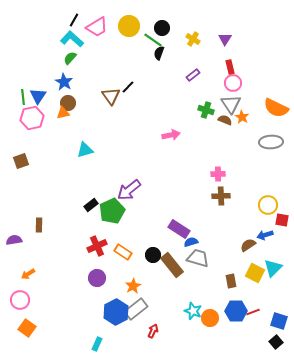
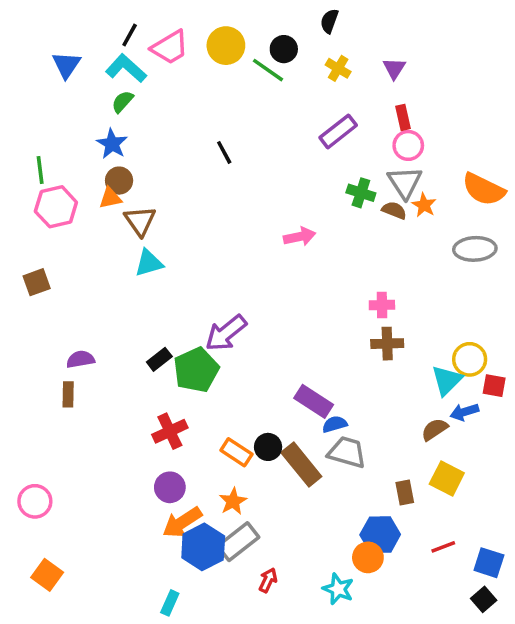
black semicircle: (159, 53) -> (329, 21), moved
purple rectangle: (193, 75) -> (338, 131), size x1.5
black line: (128, 87) -> (224, 152), turned -72
blue triangle: (38, 96) -> (66, 65), moved
brown triangle: (111, 96) -> (140, 221), moved
purple semicircle: (14, 240) -> (80, 359), moved
orange rectangle: (123, 252) -> (236, 452), moved
cyan triangle: (273, 268) -> (447, 380), moved
orange arrow: (28, 274) -> (182, 522), moved, size x1.6
pink circle: (20, 300) -> (35, 501), moved
cyan star: (193, 311) -> (338, 589), moved
blue hexagon: (236, 311) -> (380, 535), moved

